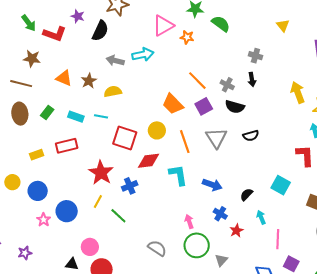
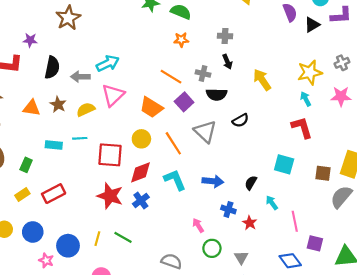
pink triangle: (163, 26) -> (113, 95), moved
black semicircle: (100, 31) -> (52, 67), moved
orange star: (187, 37) -> (181, 40), moved
yellow arrow: (298, 92) -> (262, 80), moved
green rectangle: (47, 113) -> (26, 165), moved
red rectangle: (67, 146) -> (54, 194), moved
red star: (101, 173) -> (110, 196), moved
blue cross: (130, 186) -> (141, 200), moved
yellow line: (98, 202) -> (97, 239), moved
green circle: (197, 245) -> (212, 248), size x0.7

